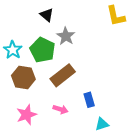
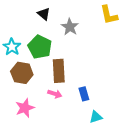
gray star: (66, 36) -> (70, 27), moved
brown rectangle: (63, 75) -> (59, 71), turned -55
pink arrow: (61, 109) -> (55, 94), moved

